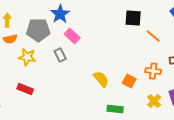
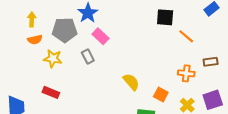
orange square: (129, 81) -> (161, 95), moved

